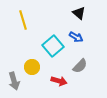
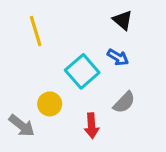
gray arrow: (14, 81) -> (22, 126), turned -36
red arrow: (59, 81) -> (92, 126), turned 70

